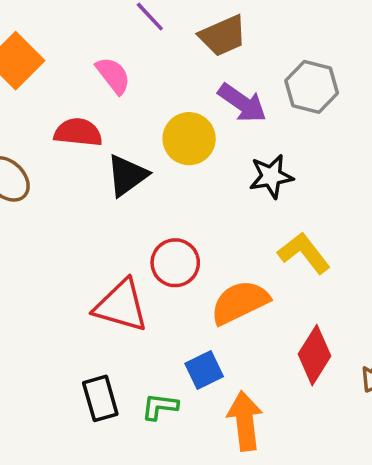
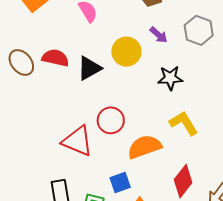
purple arrow: (242, 103) -> (159, 35), size x0.7
red semicircle: (78, 132) -> (55, 58), moved

